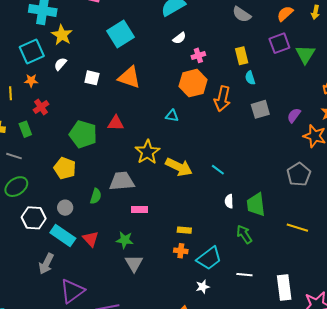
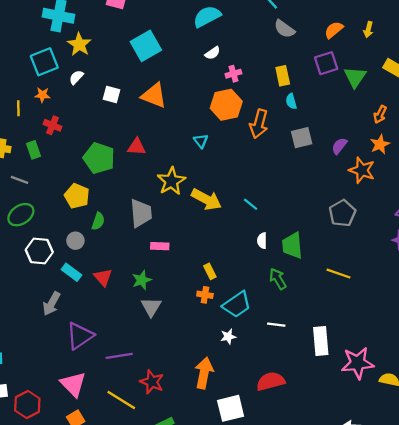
red cross: (41, 107) -> (52, 125), turned -35
cyan triangle: (172, 116) -> (201, 141), turned 40
gray trapezoid: (122, 181) -> (141, 213), turned 88
green semicircle: (96, 196) -> (98, 221), moved
yellow rectangle: (184, 230) -> (210, 271), turned 56
cyan rectangle: (63, 236) -> (72, 272), size x0.7
green star: (125, 240) -> (142, 280), turned -30

